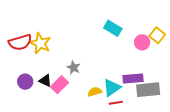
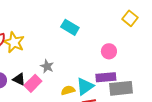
cyan rectangle: (113, 28) -> (70, 27), moved
yellow square: (157, 35) -> (130, 18), moved
pink circle: (142, 42) -> (109, 51), moved

